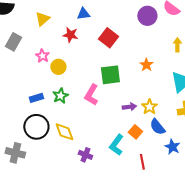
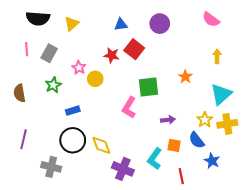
purple circle: (147, 16) -> (160, 24), moved
yellow triangle: (42, 19) -> (72, 24), moved
red star: (70, 35) -> (112, 55), moved
red square: (108, 38) -> (134, 49), moved
green star: (60, 96) -> (53, 85), moved
yellow star: (149, 107) -> (205, 120), moved
orange square: (135, 132) -> (174, 145), turned -32
purple cross: (85, 155) -> (123, 169), size x1.5

